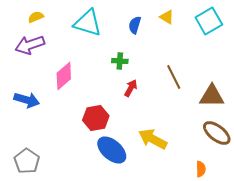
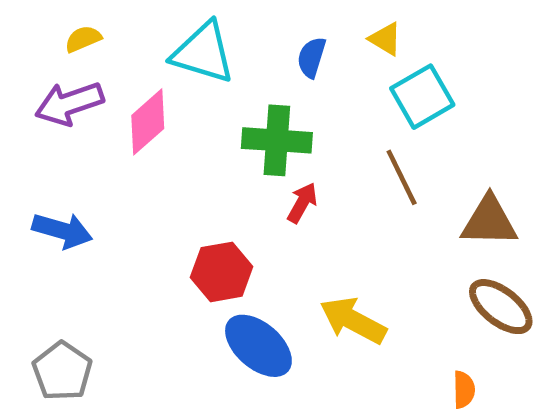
cyan square: (209, 21) -> (422, 97), moved
green cross: (120, 61) -> (277, 140), size x1.8
pink diamond: (64, 76) -> (148, 122), moved

